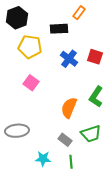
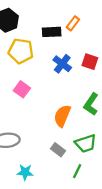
orange rectangle: (79, 13) -> (73, 23), moved
cyan star: (43, 159) -> (25, 172), moved
green line: (71, 162) -> (77, 171), moved, turned 32

